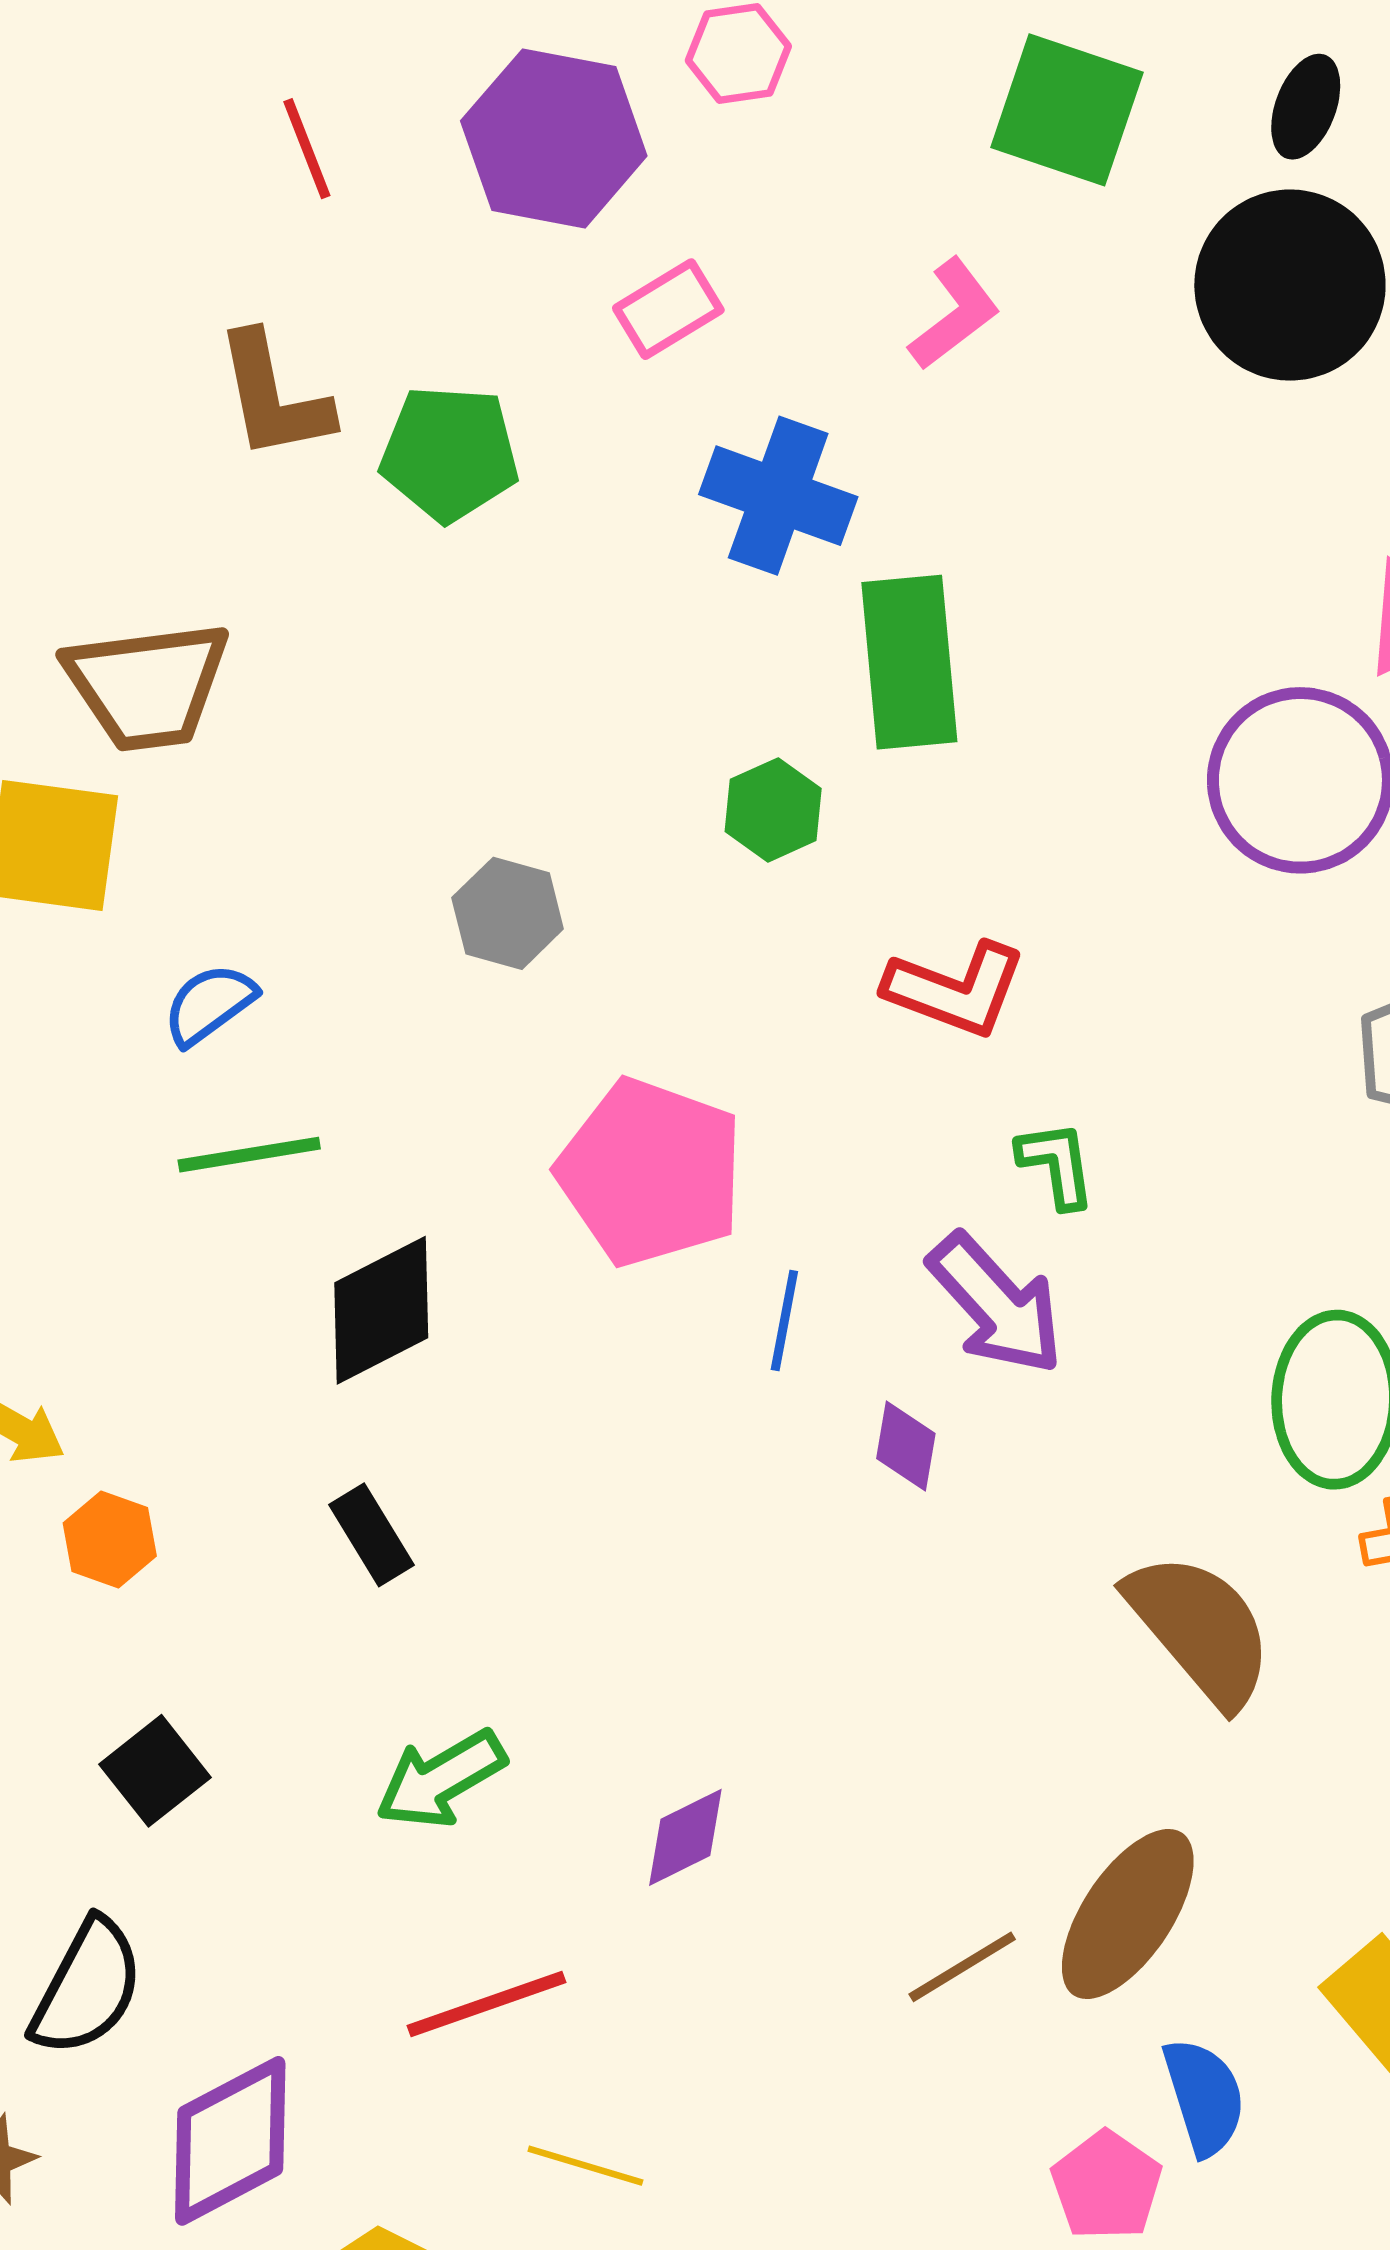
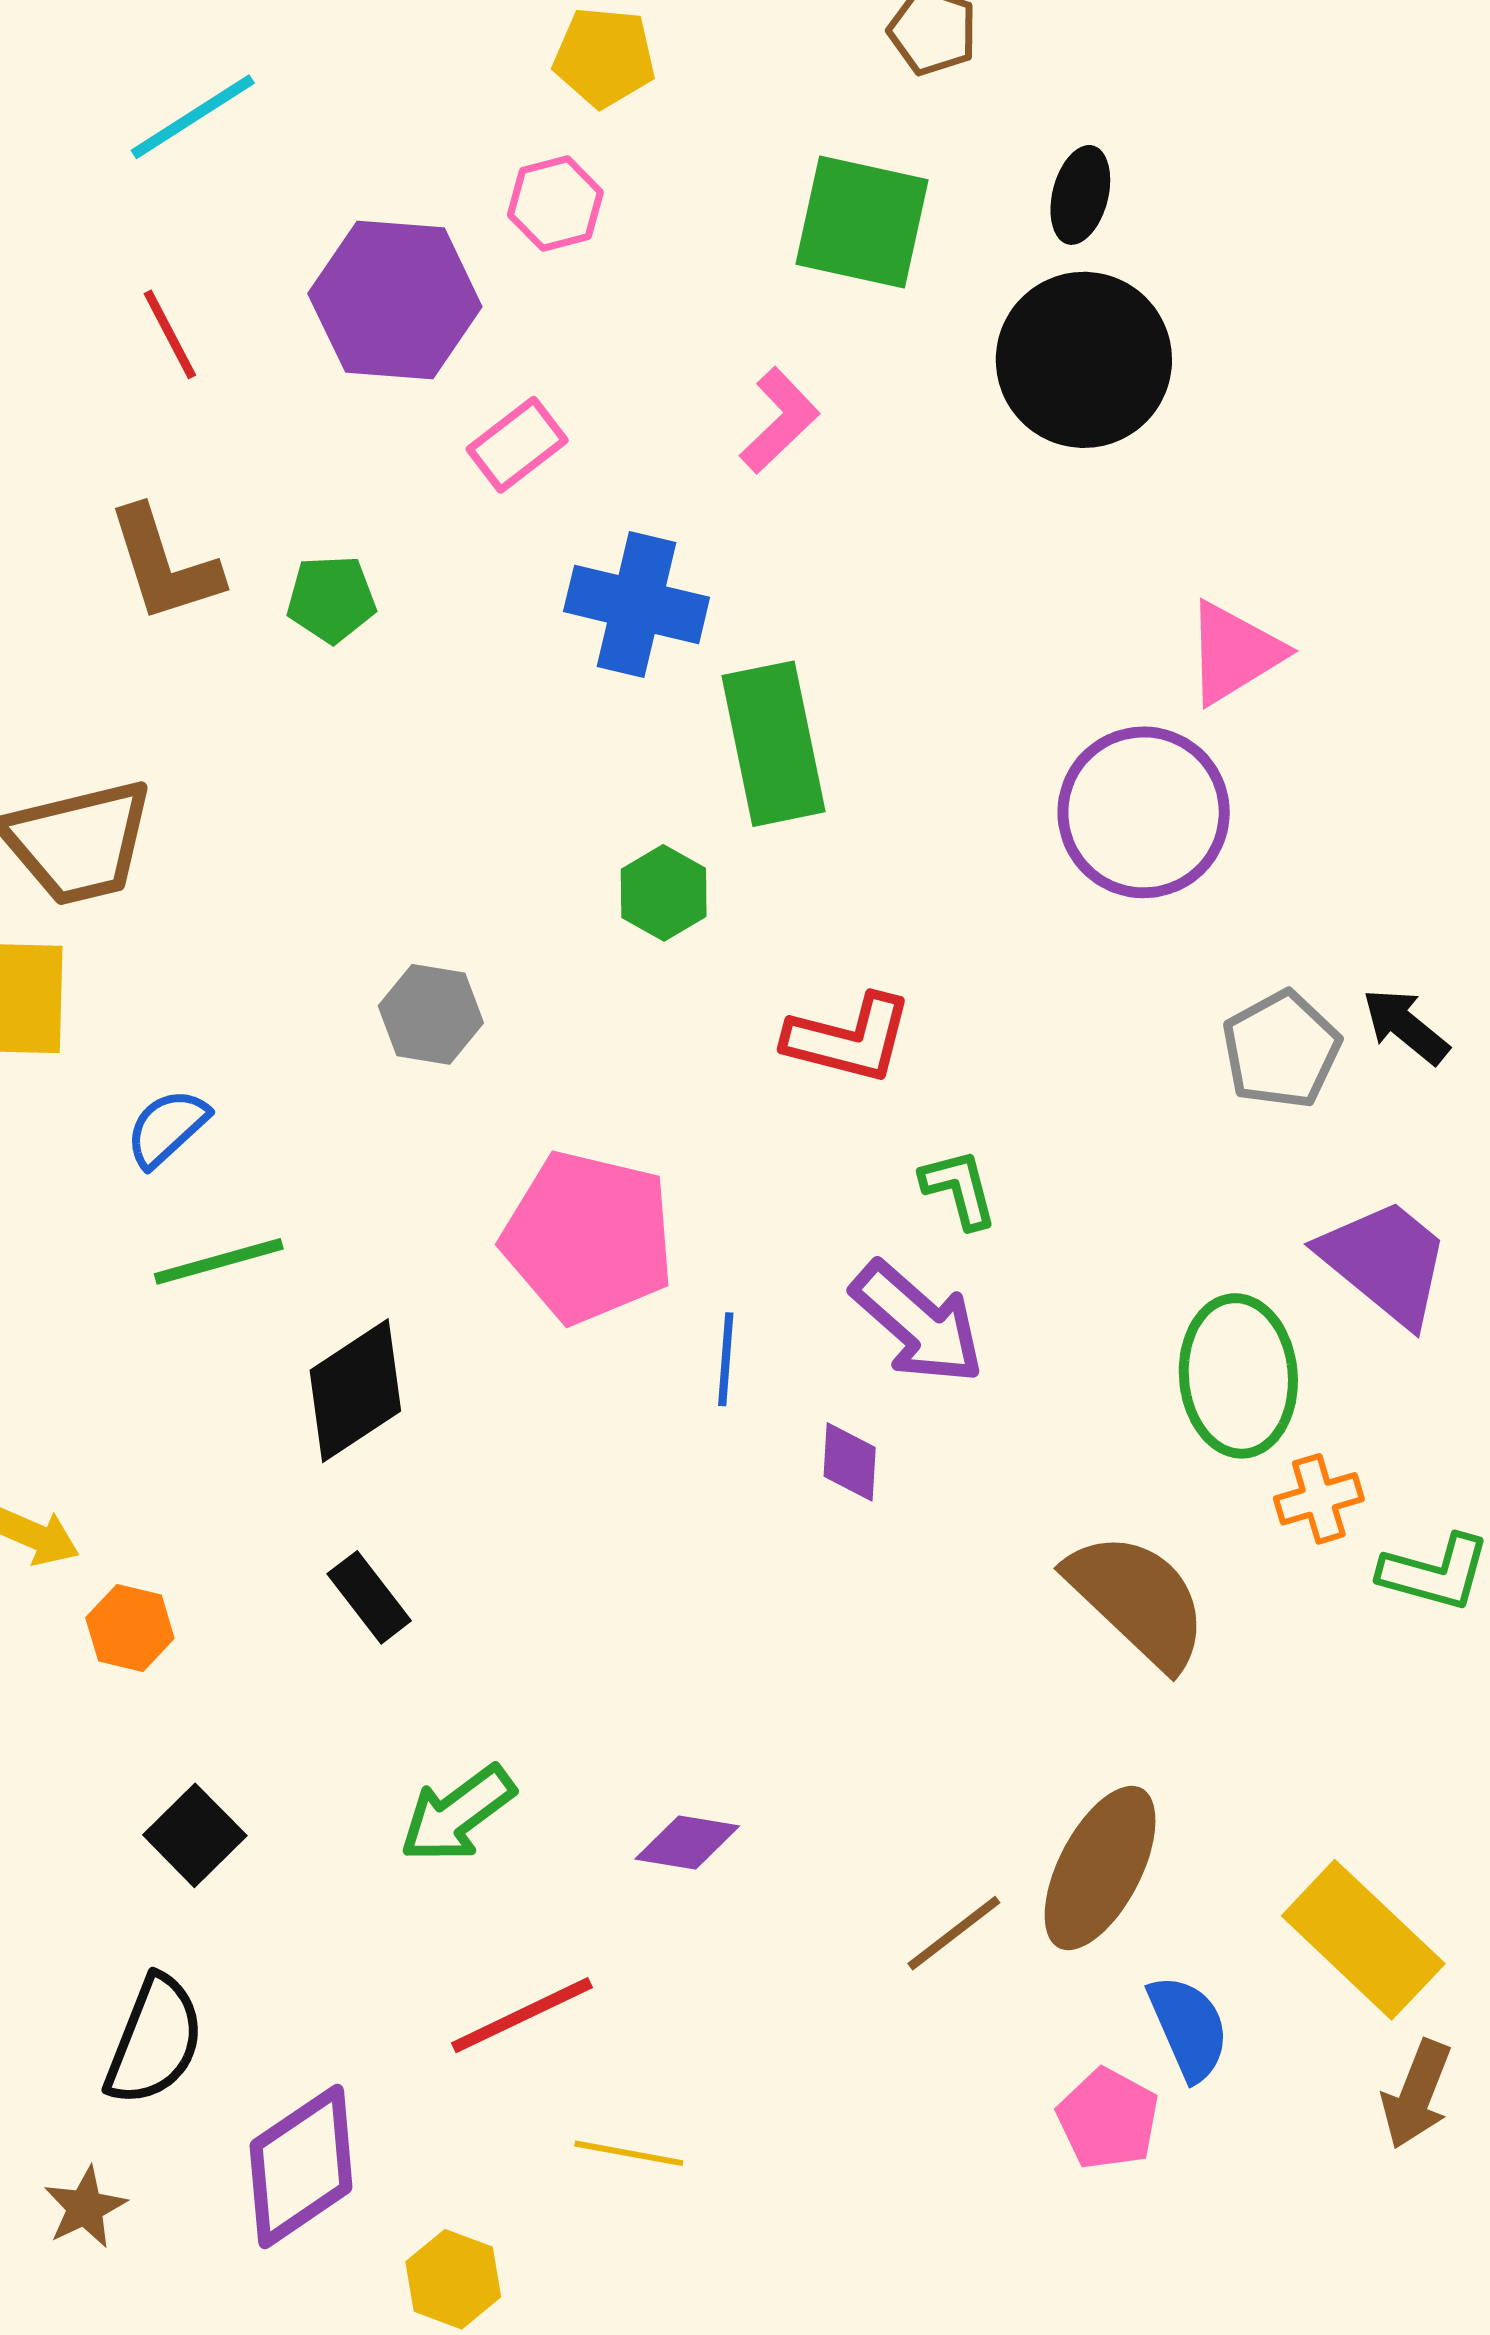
green pentagon: (450, 453) -> (331, 599), size x0.7
purple diamond: (685, 1837) -> (687, 1843), turned 42

